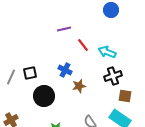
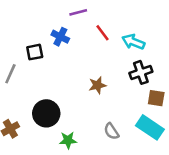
blue cross: (65, 70) -> (60, 37), moved
black square: (30, 73) -> (35, 52), moved
black circle: (44, 96) -> (46, 113), moved

